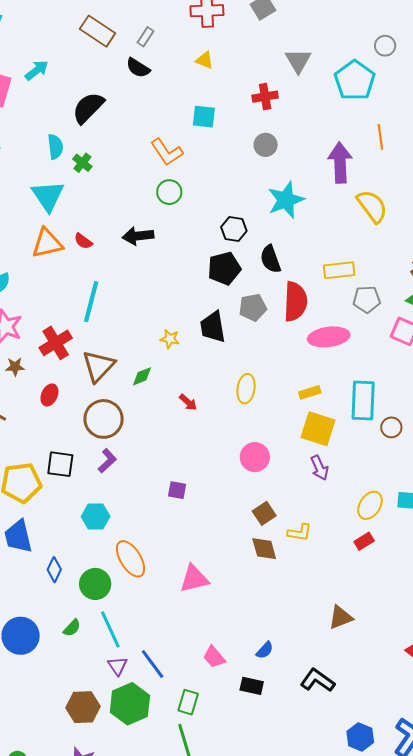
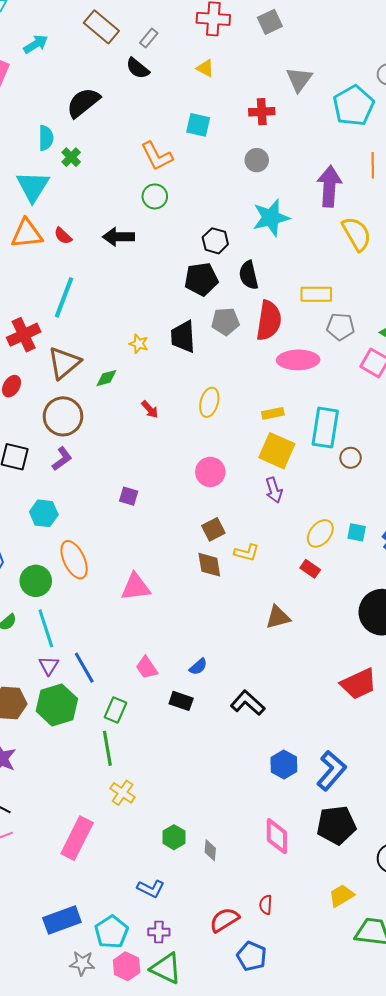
cyan arrow: (37, 70) -> (36, 44), moved
red rectangle: (364, 541) -> (310, 569), turned 60
brown triangle: (341, 617) -> (278, 617), moved

